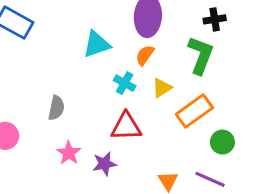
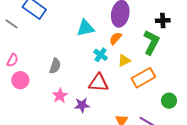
green circle: (222, 142) -> (169, 101), moved

